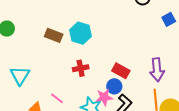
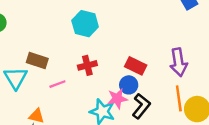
brown rectangle: (54, 35) -> (37, 60), moved
pink line: (57, 98) -> (57, 84), moved, turned -56

